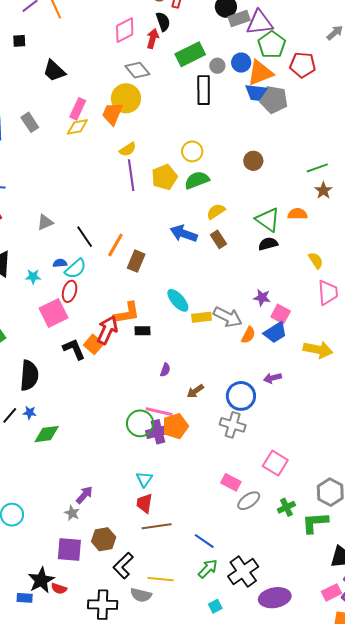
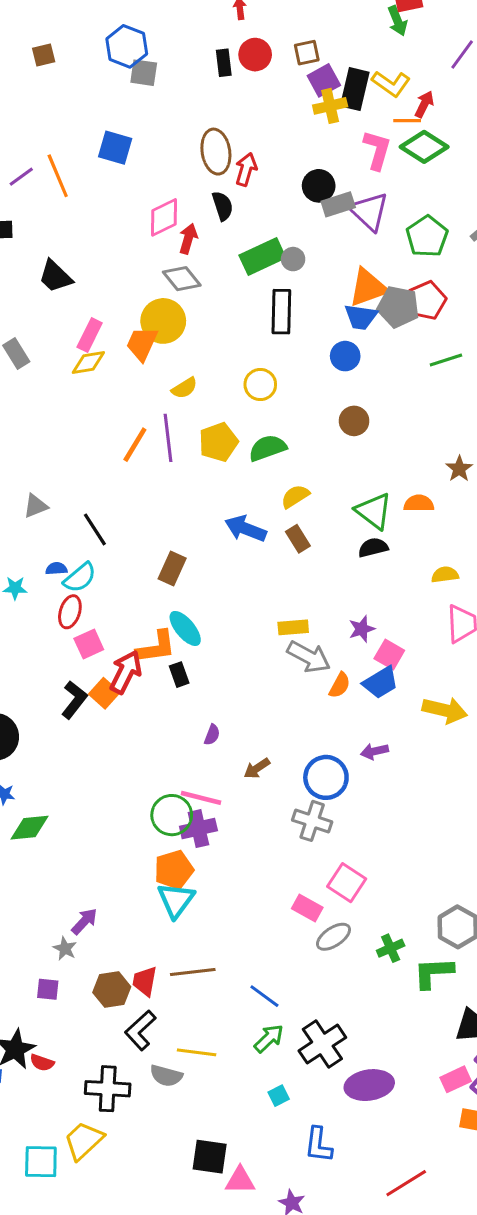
purple triangle: (260, 23) -> (369, 211), turned 48
red arrow: (153, 39) -> (188, 239), moved
green pentagon: (272, 45) -> (427, 236), moved
blue circle: (241, 63) -> (345, 356), moved
red pentagon: (303, 65) -> (427, 300), moved, turned -30
gray circle: (217, 66) -> (293, 259), moved
gray pentagon: (274, 100) -> (398, 307), moved
yellow semicircle: (128, 149) -> (184, 388), moved
yellow circle: (192, 151) -> (260, 385), moved
green line: (317, 168) -> (446, 360), moved
orange line: (115, 245) -> (135, 445), moved
yellow semicircle: (316, 260) -> (445, 575), turned -66
purple star: (262, 298) -> (362, 629), turned -30
cyan ellipse: (178, 300) -> (185, 628), moved
pink square: (53, 313) -> (89, 644), moved, size x0.7
yellow rectangle: (202, 317) -> (293, 627), moved
black rectangle: (143, 331) -> (179, 675), turned 70
black L-shape: (74, 349) -> (74, 700), turned 60
orange pentagon: (175, 426) -> (174, 870), moved
pink square: (275, 463) -> (347, 883), moved
cyan triangle: (144, 479) -> (176, 900), size x1.5
red trapezoid: (144, 503) -> (145, 981), moved
purple square: (69, 549) -> (48, 989), moved, size x0.6

